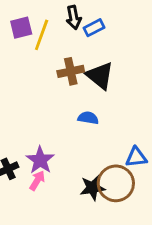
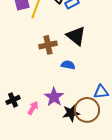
brown cross: (71, 71) -> (48, 45), moved
purple star: (40, 160) -> (54, 97), moved

